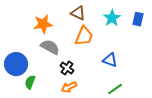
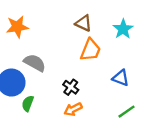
orange star: (43, 24) -> (17, 27), moved
gray semicircle: (50, 47) -> (35, 63), moved

